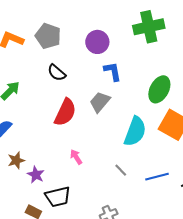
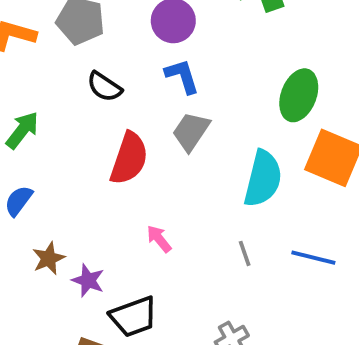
blue L-shape: (113, 71) -> (182, 76), moved
gray line: (121, 170) -> (245, 253), turned 32
blue line: (157, 177) -> (313, 258), turned 35

